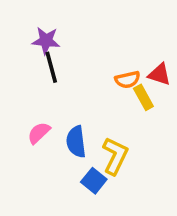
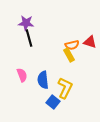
yellow rectangle: (143, 97) -> (69, 55), moved
pink semicircle: (39, 133) -> (22, 75), turned 112

